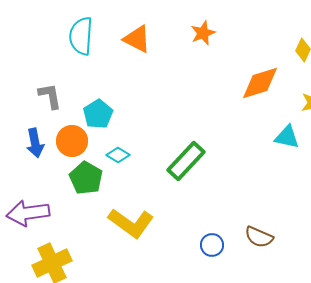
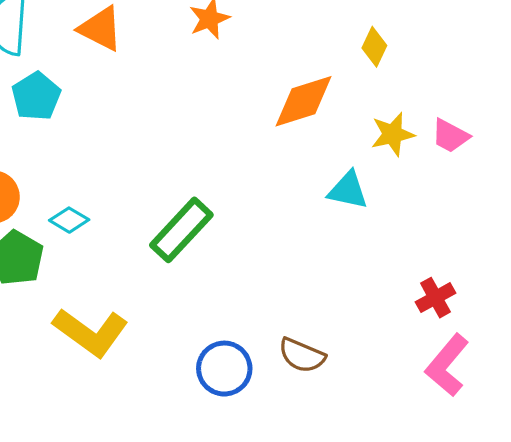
cyan pentagon: (98, 114) -> (36, 96), moved
blue circle: (212, 245) -> (224, 369), size x1.4

